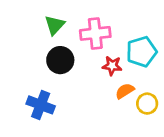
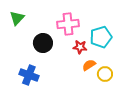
green triangle: (55, 25) -> (17, 18), moved

